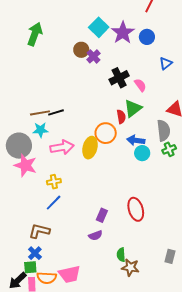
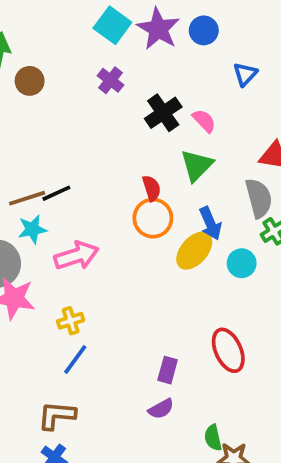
brown circle: (81, 50) -> (30, 81), moved
red semicircle: (121, 117) -> (152, 188), moved
blue arrow: (136, 140) -> (210, 223), turned -114
yellow ellipse: (90, 148) -> (194, 251), moved, turned 35
cyan circle: (142, 153) -> (242, 263), moved

